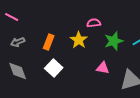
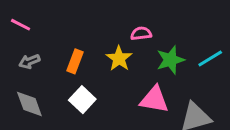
pink triangle: (103, 68) -> (154, 100), size x1.5

